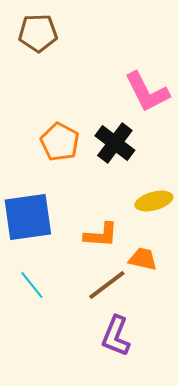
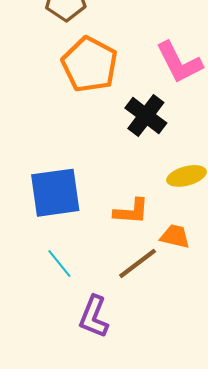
orange pentagon: (60, 142) -> (90, 64), moved, size x1.4
purple L-shape: (116, 336) -> (94, 317), moved

